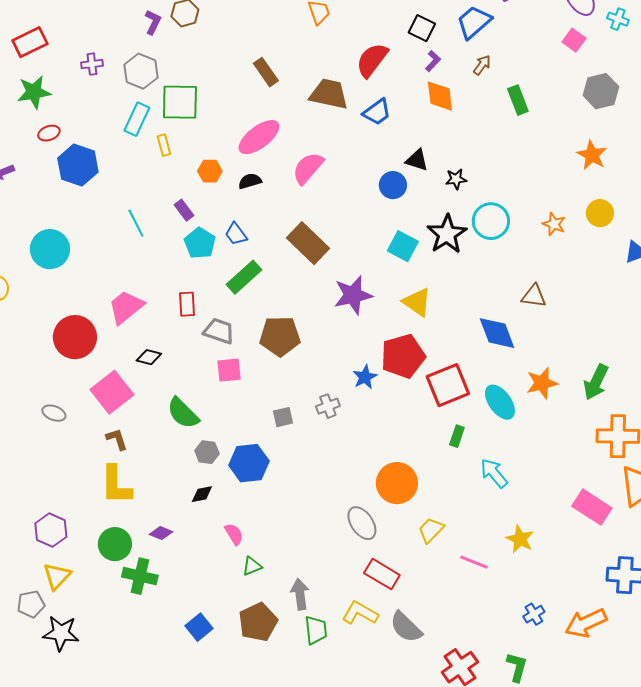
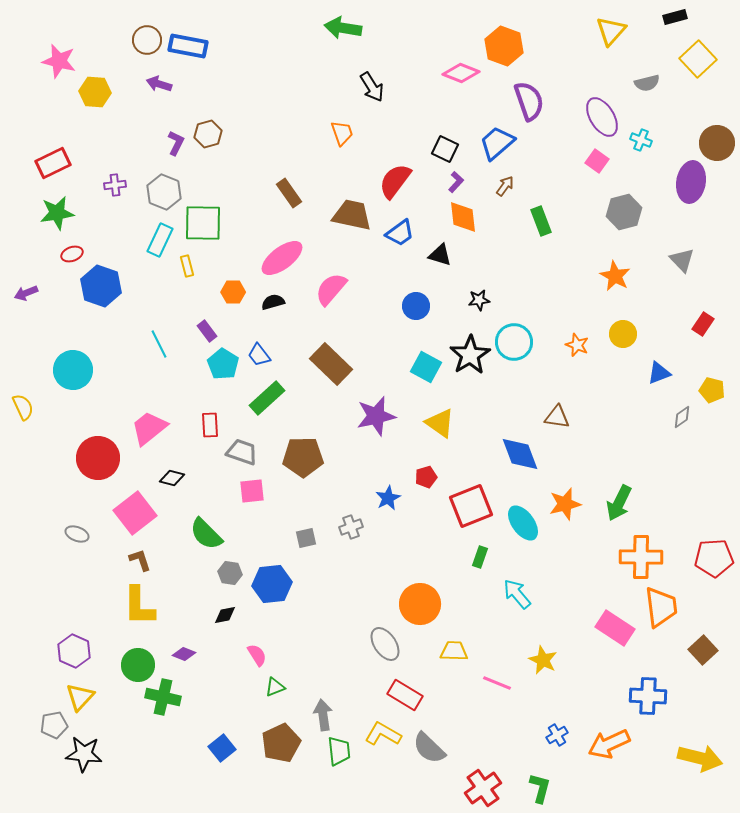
black triangle: (417, 160) -> (440, 255), moved
red pentagon: (403, 356) -> (426, 477), size x0.5
yellow trapezoid: (431, 530) -> (454, 651), turned 48

